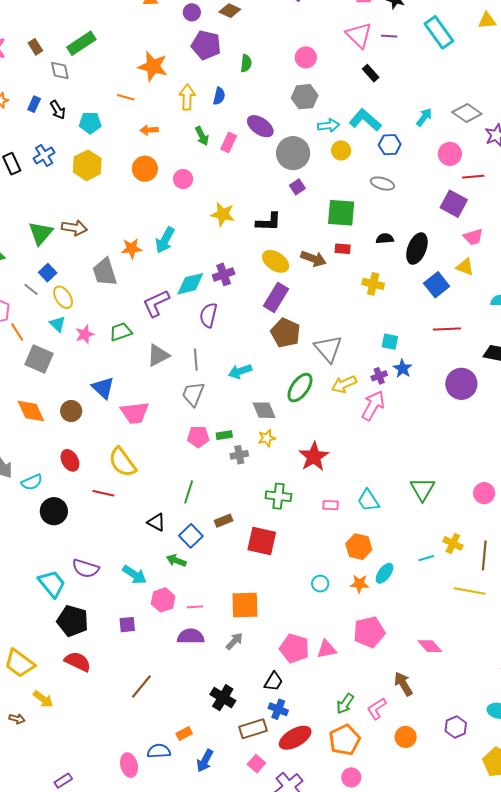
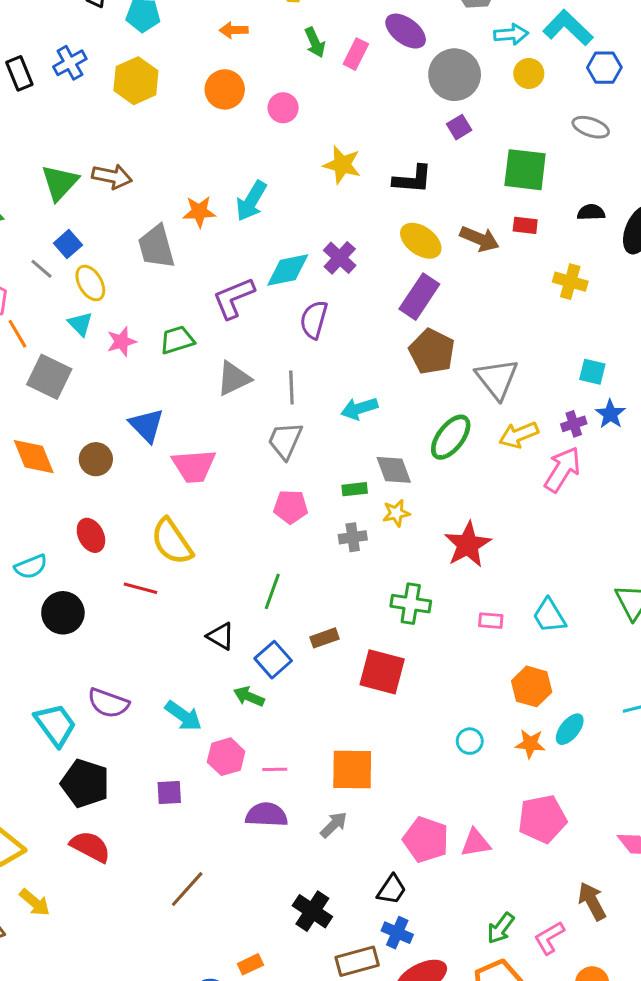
purple cross: (224, 274) -> (340, 258), turned -30
green rectangle: (224, 435) -> (355, 489), moved

